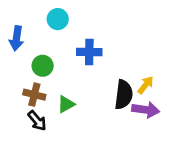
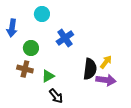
blue cross: (89, 52) -> (65, 38), turned -36
black arrow: (37, 121) -> (56, 96), moved

